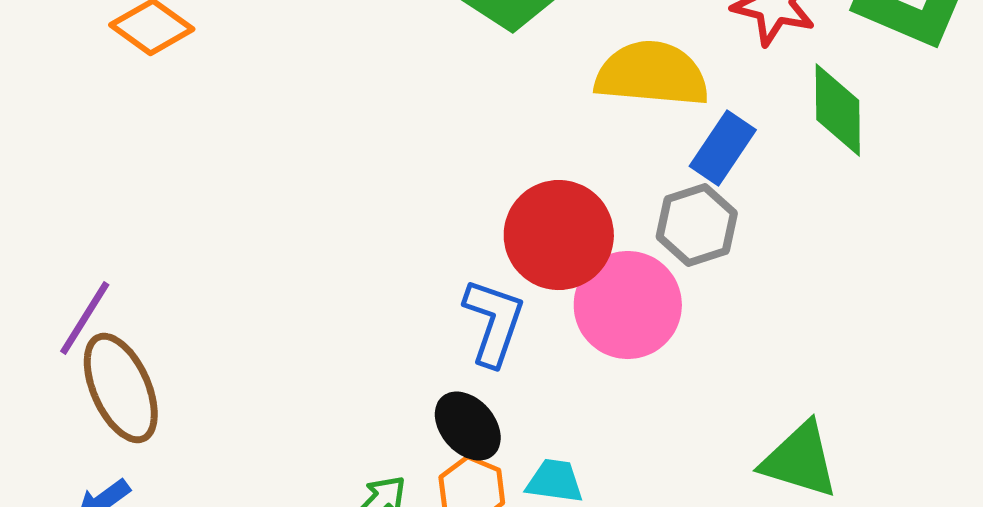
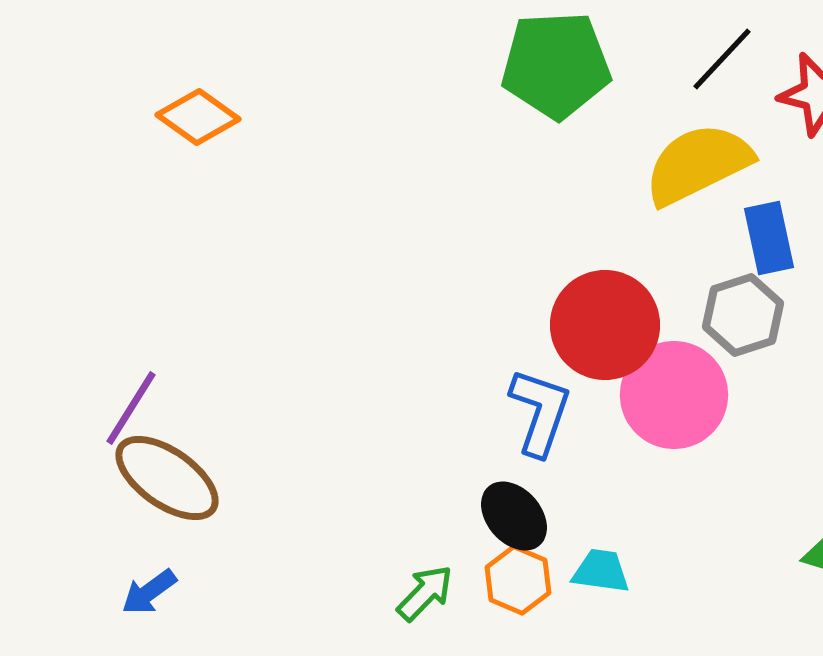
yellow semicircle: (652, 74) -> (698, 164), turned -31
blue rectangle: (723, 148) -> (769, 238), turned -46
brown ellipse: (121, 388) -> (167, 478), turned -31

